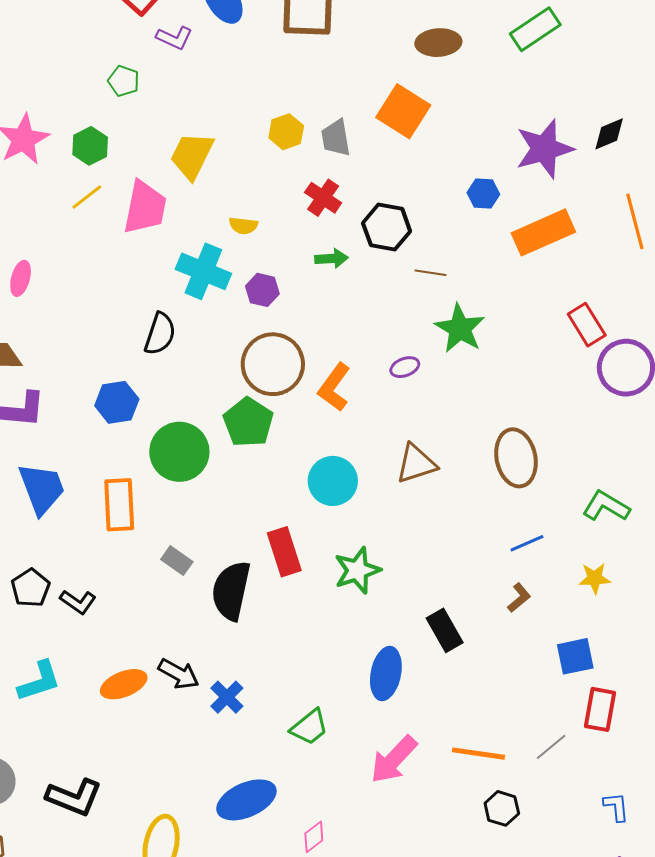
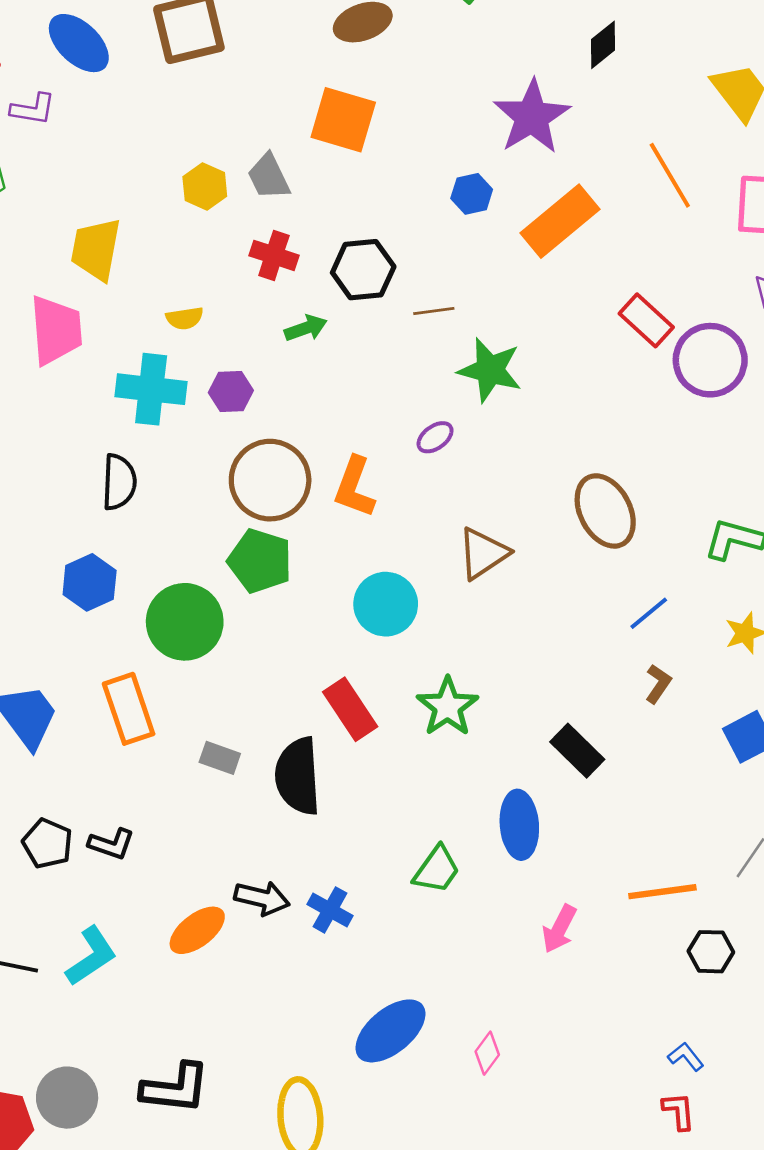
black diamond: (609, 134) -> (603, 45), moved
green trapezoid: (309, 727) -> (437, 870), moved
pink arrow: (394, 759) -> (559, 929), size x0.7

